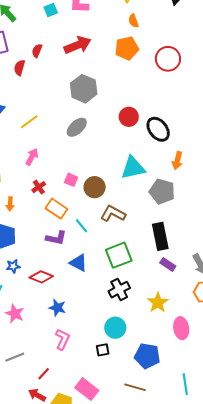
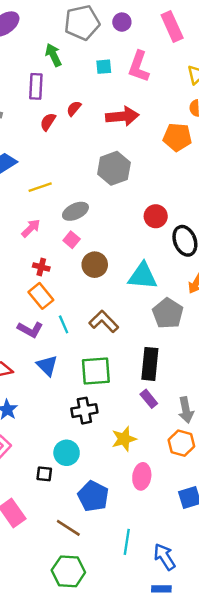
gray ellipse: (77, 127) -> (75, 211), moved
pink square: (71, 180) -> (72, 240), moved
red cross: (39, 187) -> (41, 267), moved, turned 32
brown circle: (95, 187) -> (95, 265), moved

